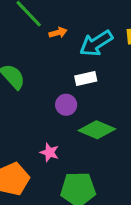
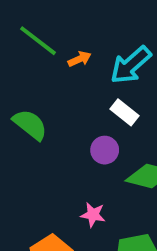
white rectangle: (86, 79) -> (124, 112), turned 60

